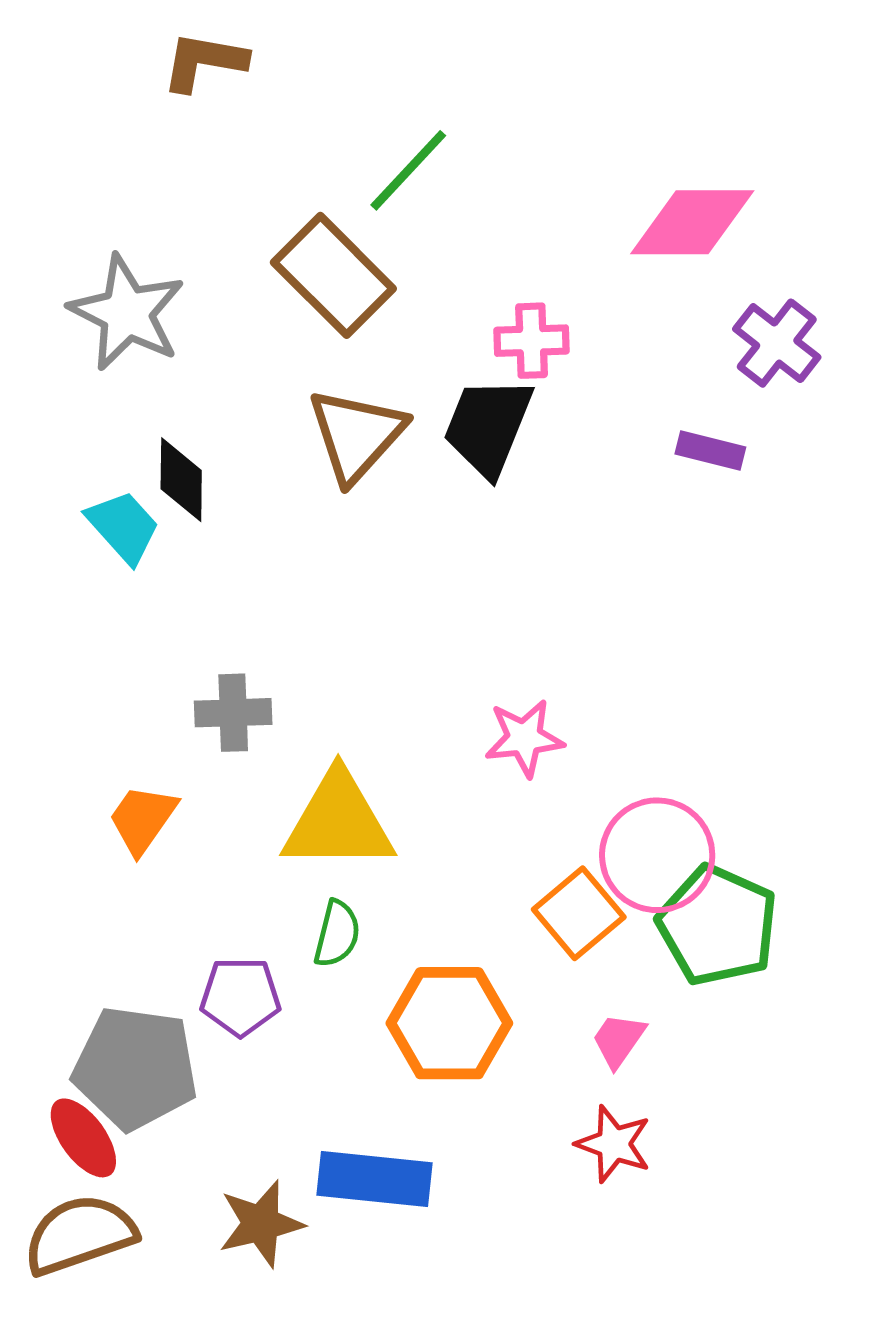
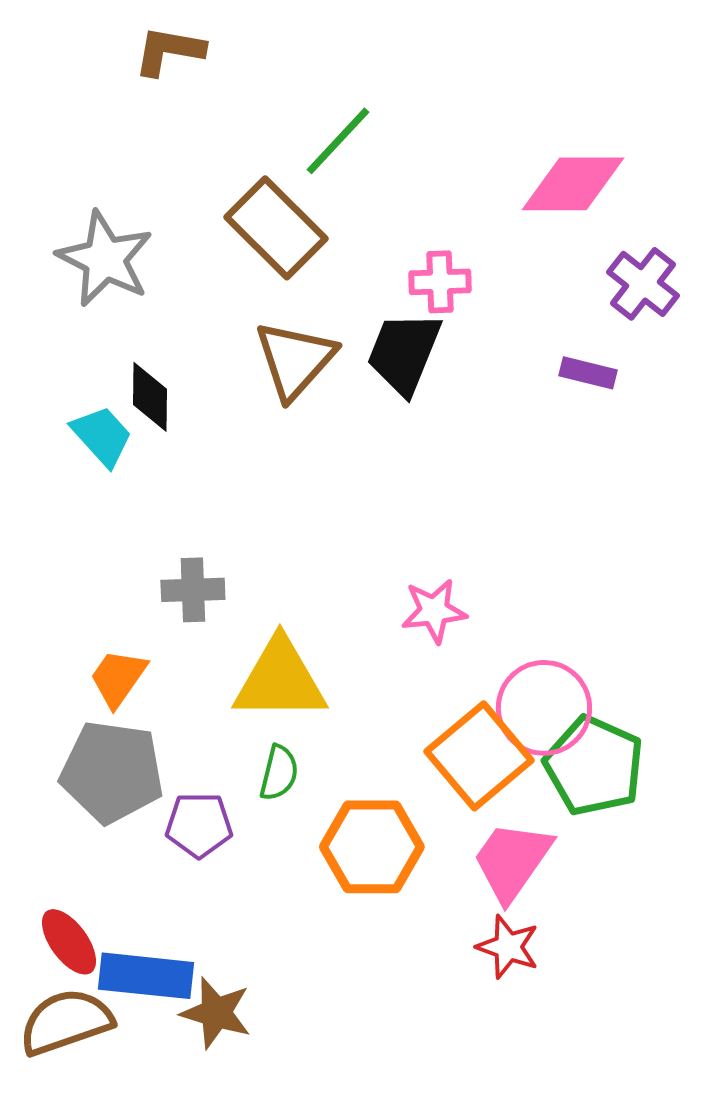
orange square: (579, 913) -> (479, 756), size x1.4
pink trapezoid: (618, 1040) -> (512, 861), size x1.8
gray pentagon: (135, 1068) -> (112, 772), moved
blue rectangle: (374, 1179) -> (146, 976), moved
brown star: (261, 1224) -> (216, 1013), turned 30

